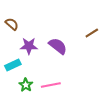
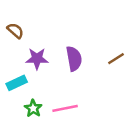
brown line: (92, 33) -> (116, 59), moved
purple semicircle: (58, 46) -> (74, 59), turned 42

